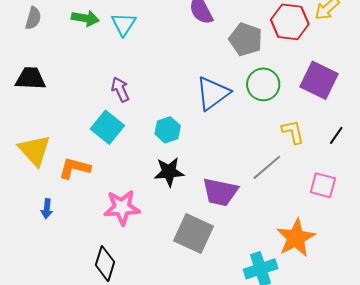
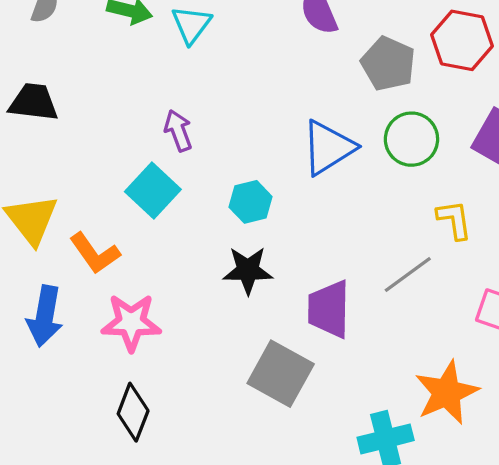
orange L-shape: (75, 168) -> (95, 253), turned -144
purple trapezoid: (220, 192) -> (329, 309), turned 75
pink star: (122, 208) -> (131, 322), moved
blue arrow: (47, 209) -> (45, 316), size x1.8

